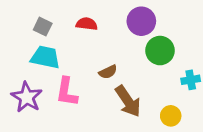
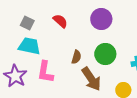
red semicircle: (87, 24) -> (60, 21), turned 35
green circle: (160, 51) -> (105, 54), moved
brown semicircle: (108, 72) -> (76, 57), turned -48

